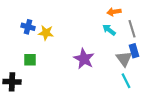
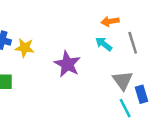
blue rectangle: (134, 51) -> (141, 94), moved
purple star: (84, 59) -> (67, 64), moved

